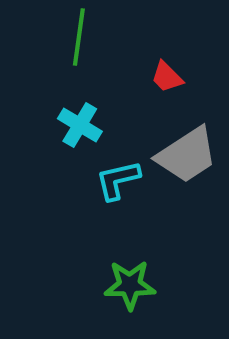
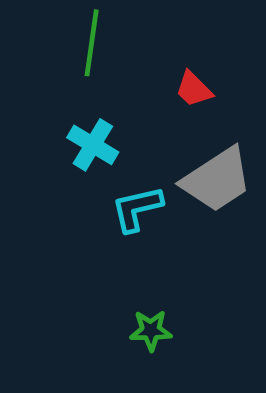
green star: (130, 285) -> (151, 330), size x0.7

